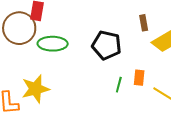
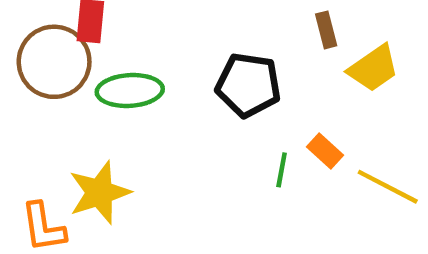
orange rectangle: (139, 78) -> (325, 151), turned -49

